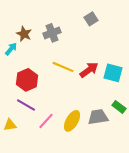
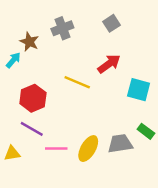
gray cross: (52, 33) -> (62, 28), moved
red arrow: (89, 70) -> (109, 64), moved
pink line: (46, 121) -> (56, 149), turned 48

